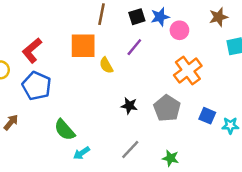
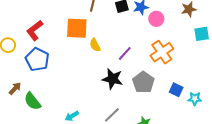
purple line: (134, 47) -> (125, 53), moved
black star: (129, 106) -> (113, 79), size x1.5
green semicircle: (65, 130) -> (32, 101), moved

